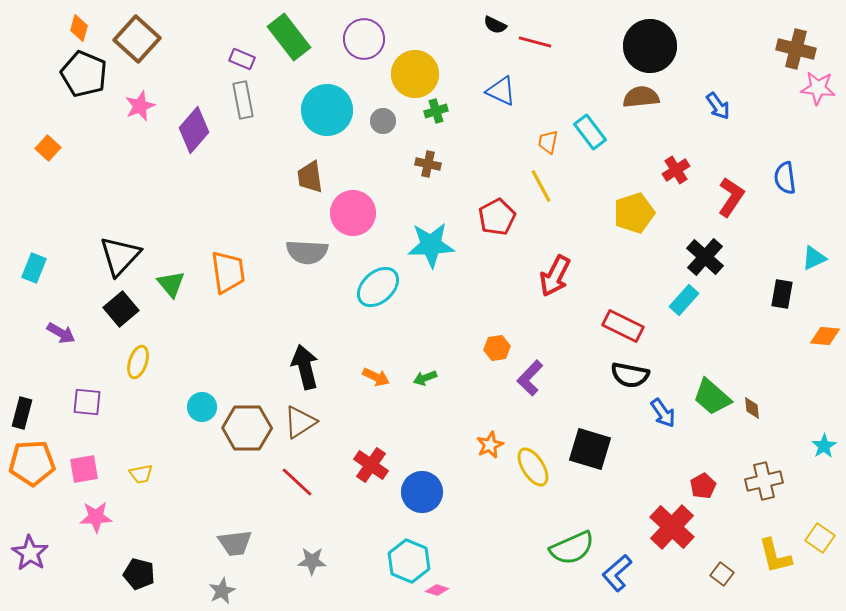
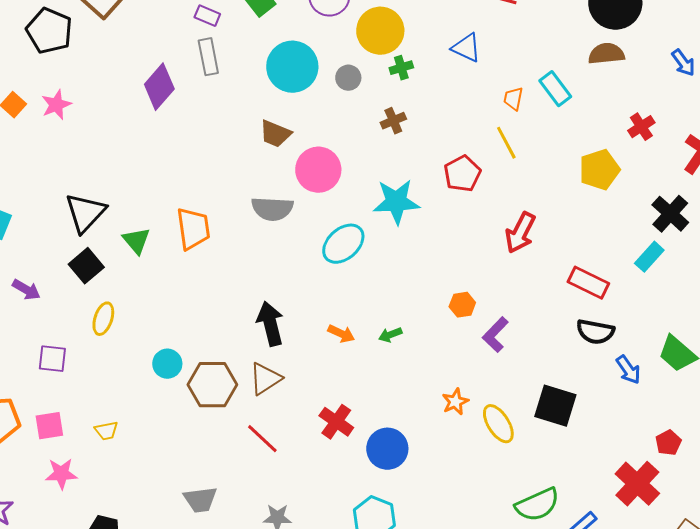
pink star: (140, 106) -> (56, 105), moved
brown cross: (428, 164) -> (393, 121), turned -35
brown trapezoid: (310, 177) -> (275, 134), turned -60

